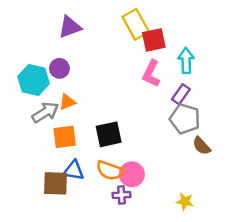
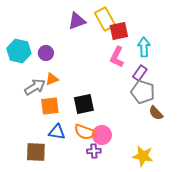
purple triangle: (70, 27) -> (77, 21), moved
cyan hexagon: (34, 80) -> (19, 51), moved
brown square: (56, 183) -> (36, 152), moved
yellow star: (185, 201) -> (143, 156), size x1.5

